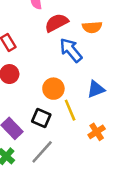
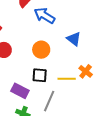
blue triangle: (96, 89) -> (74, 39), turned -42
yellow line: (70, 110) -> (67, 79), moved, turned -48

